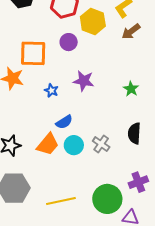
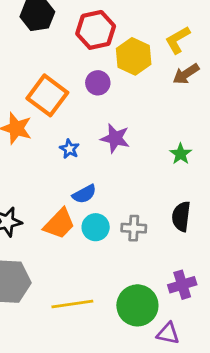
orange square: (33, 53) -> (47, 95), turned 32
gray cross: (101, 144) -> (134, 228), turned -36

